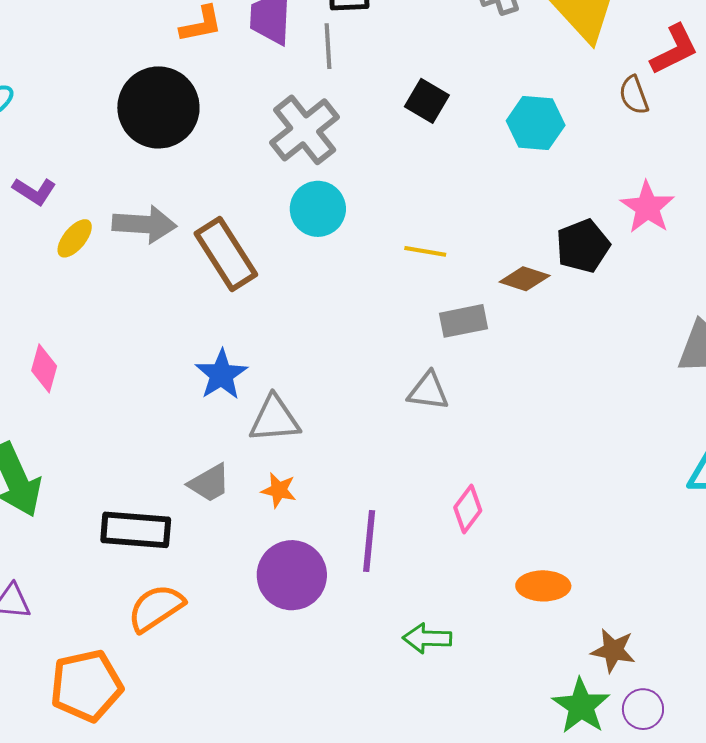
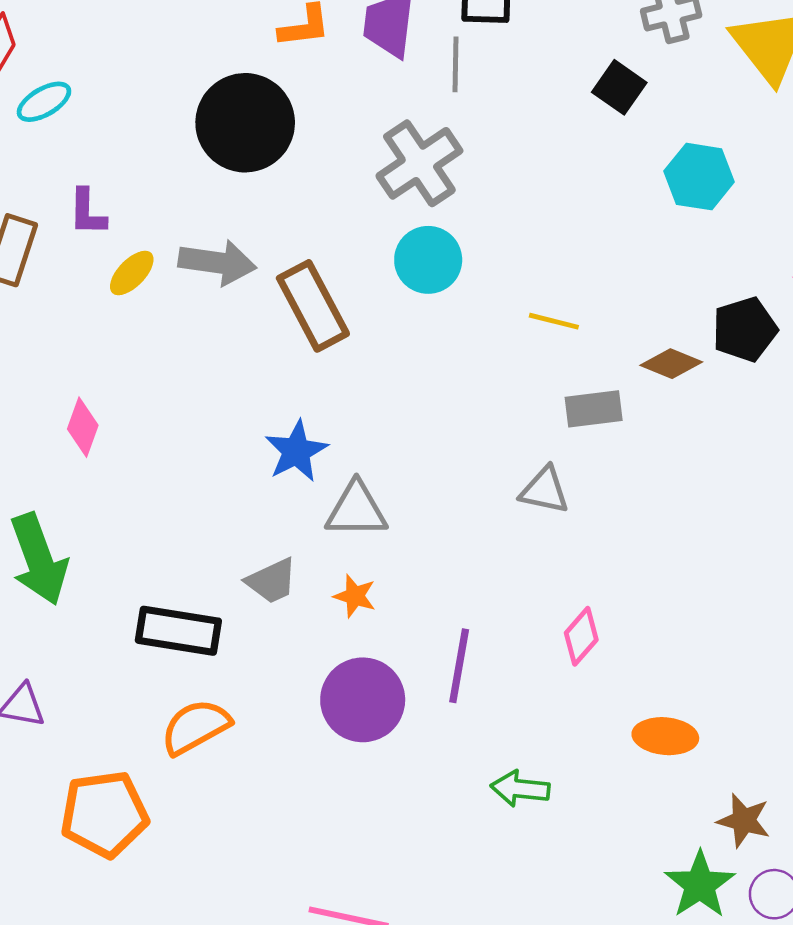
black square: (427, 101) -> (619, 87), moved
purple L-shape: (34, 191) -> (87, 212), turned 54

